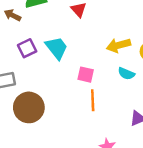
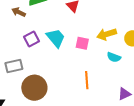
pink square: (86, 75) -> (82, 43), moved

